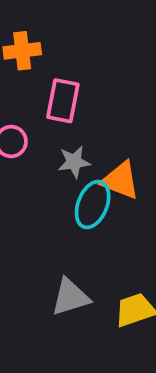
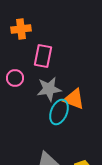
gray star: (74, 162) -> (49, 89), size x1.4

